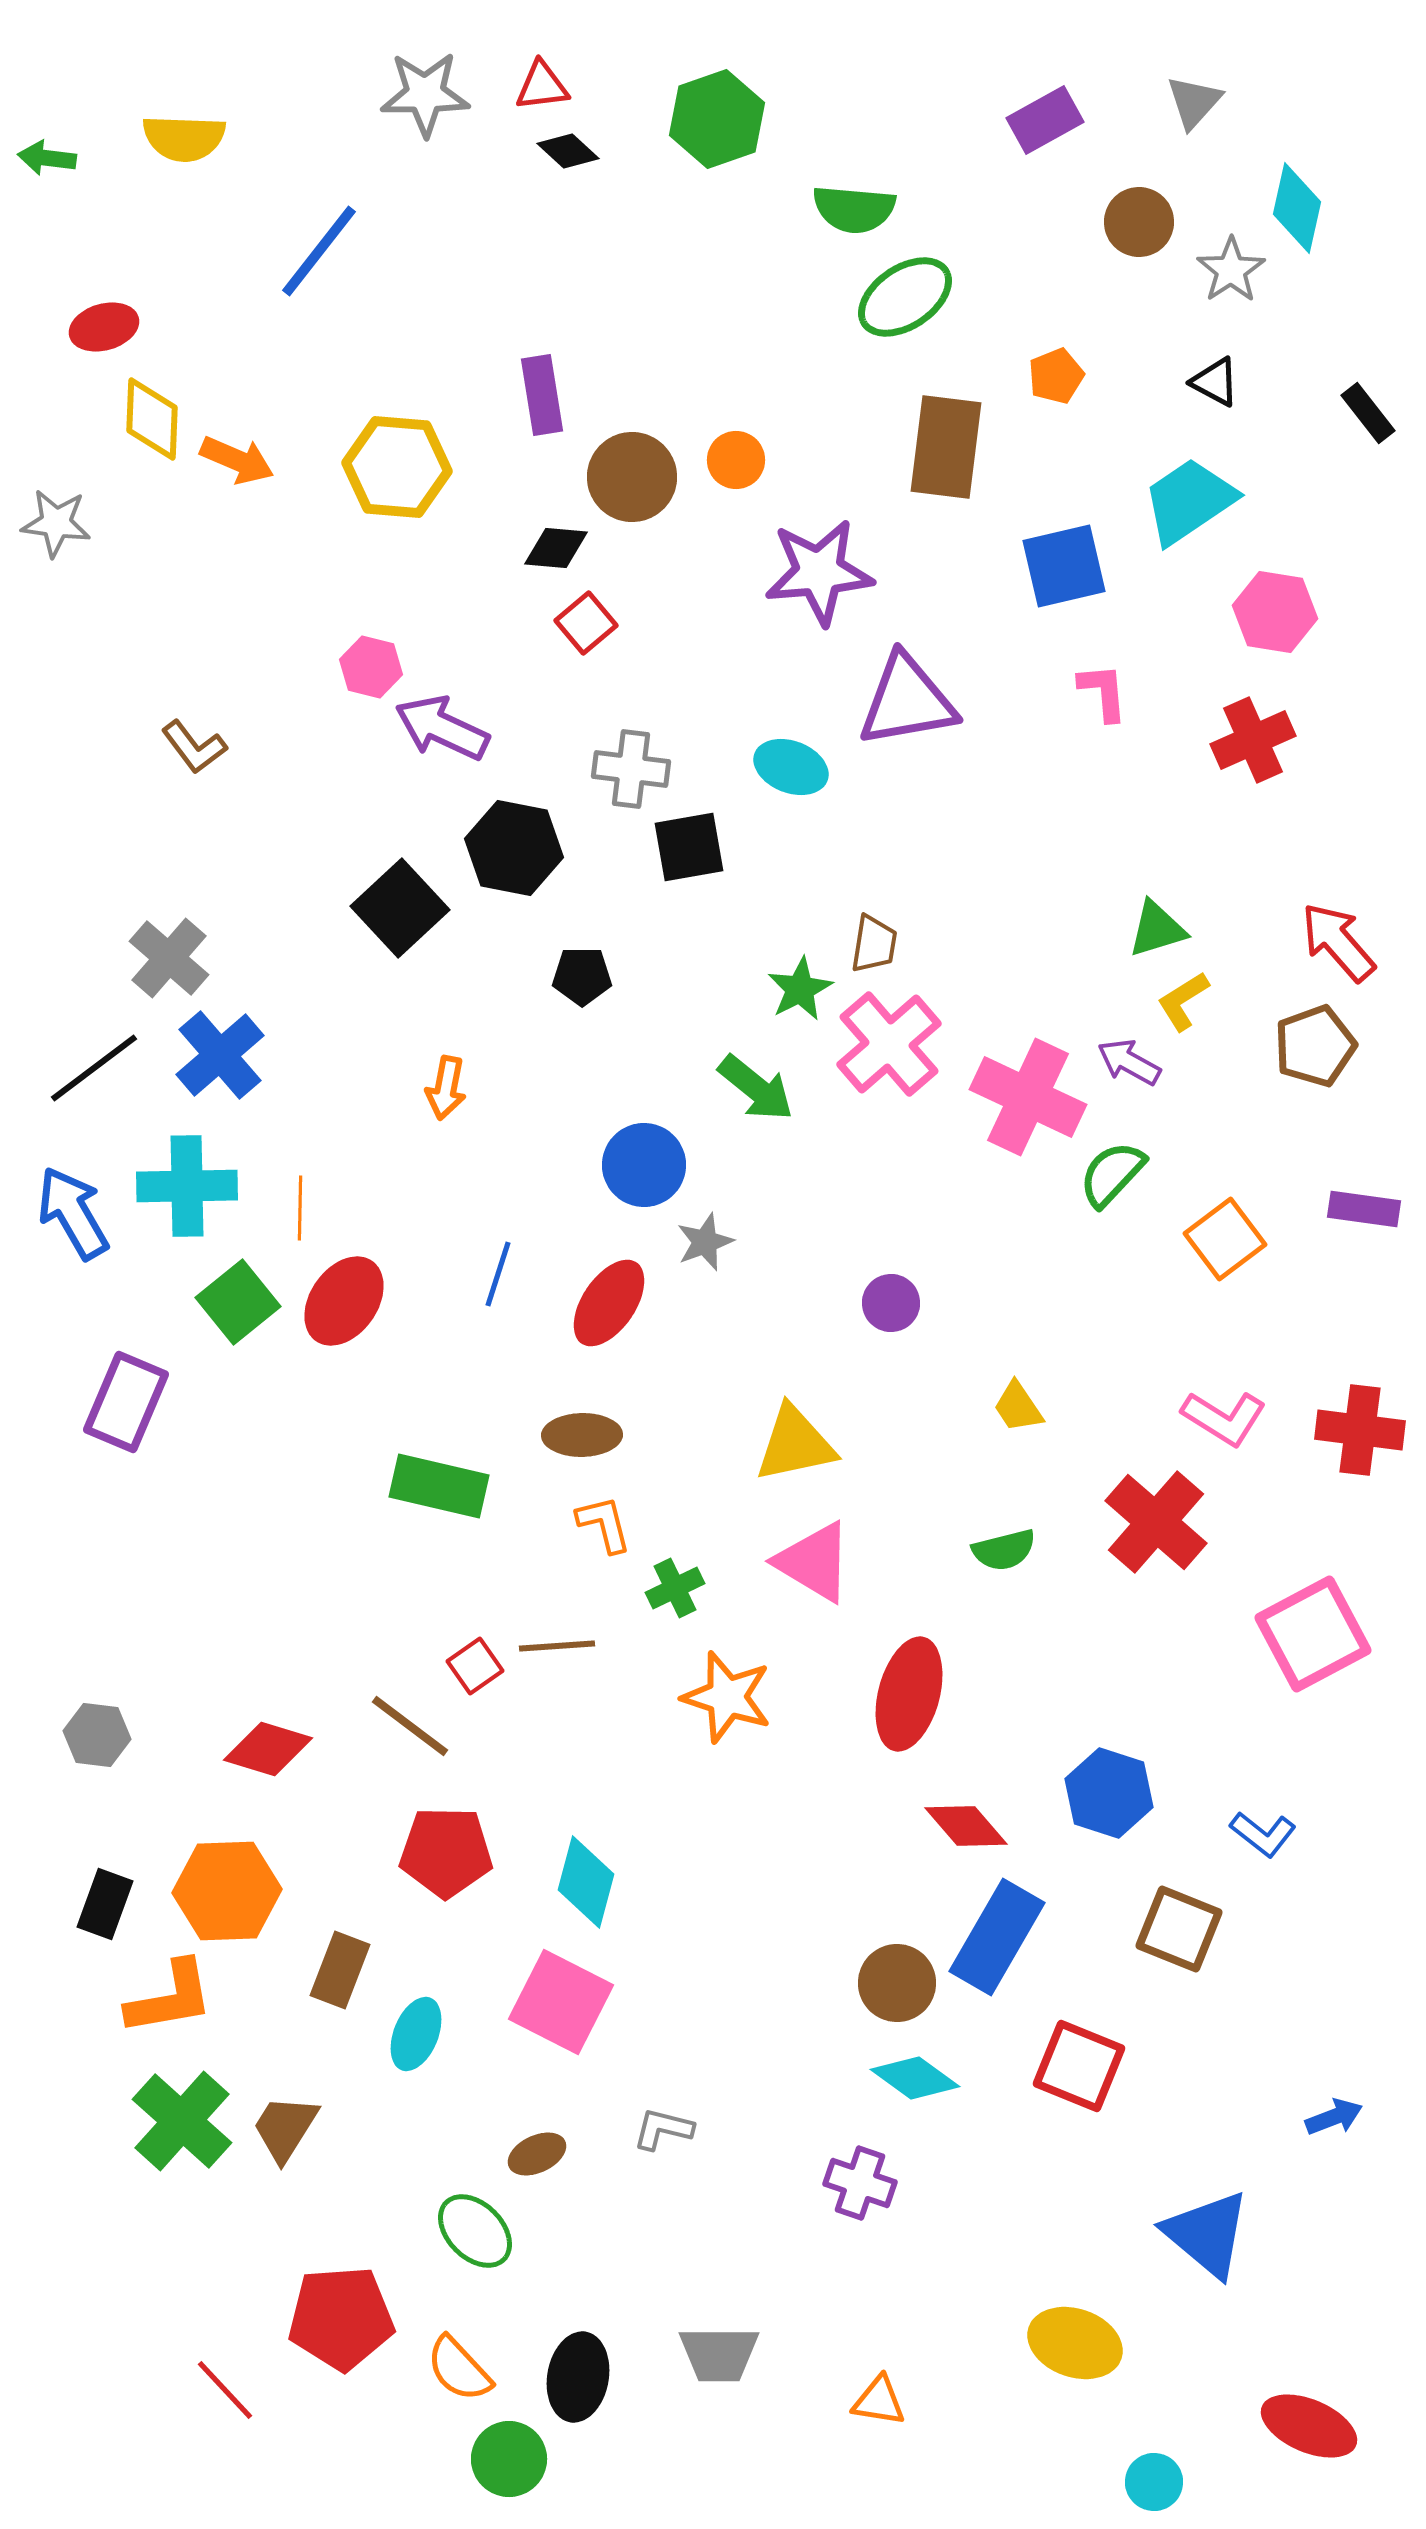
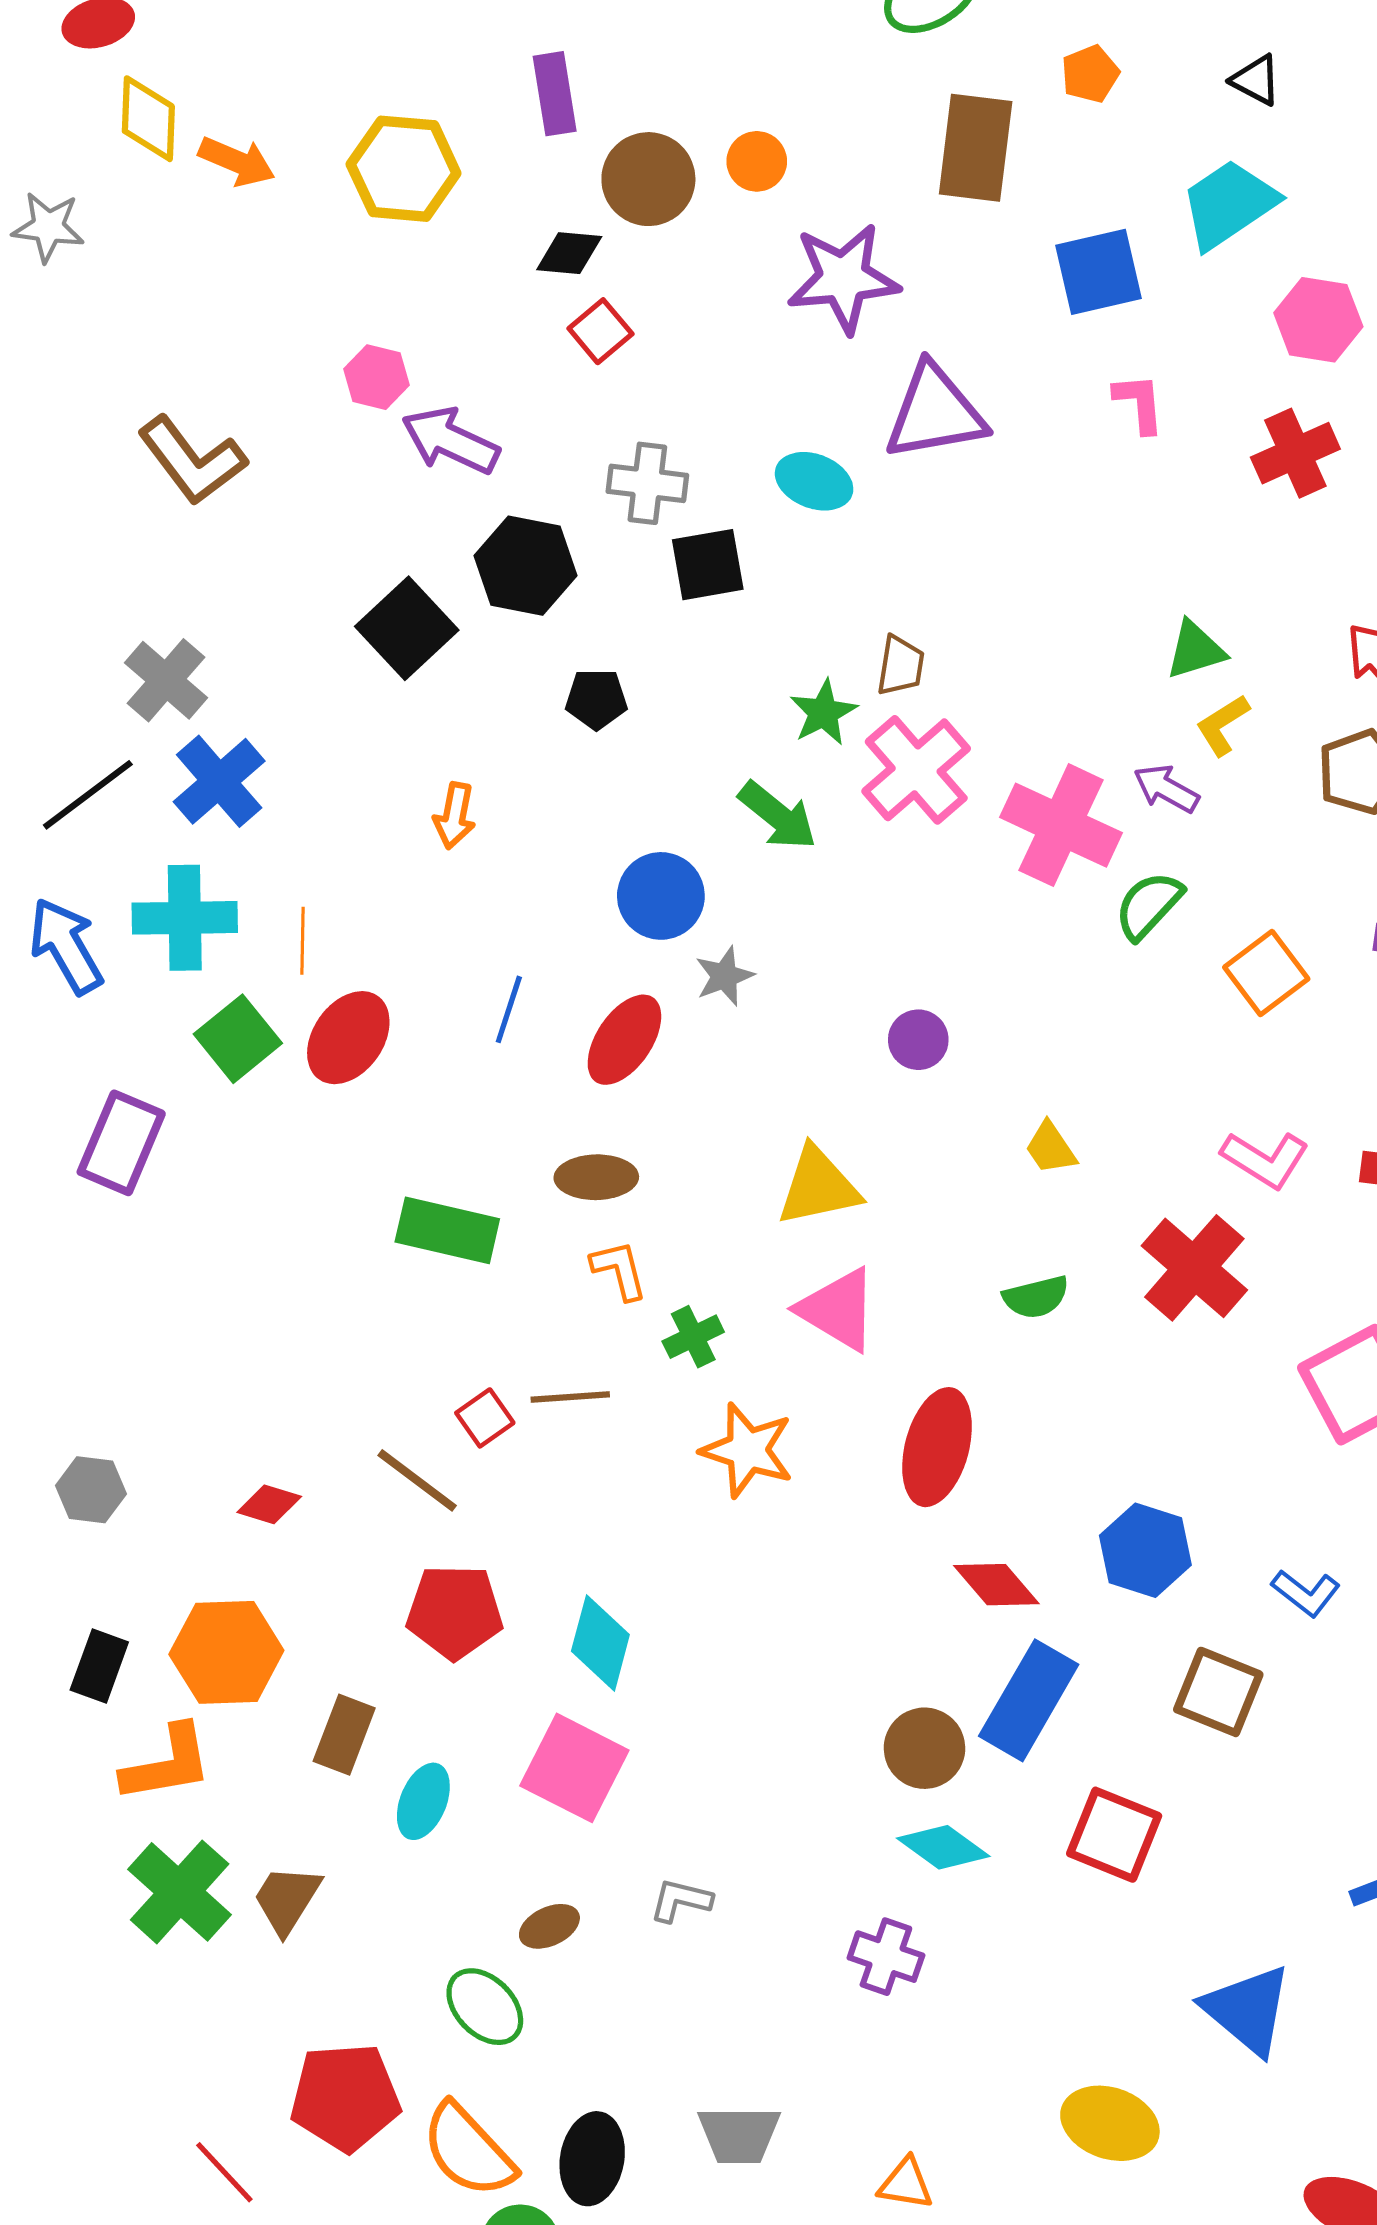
brown L-shape: (194, 747) -> (192, 460), size x1.6
red diamond: (268, 1749) -> (269, 1504), size x0.7
orange semicircle: (459, 2369) -> (468, 2150), size x1.4

